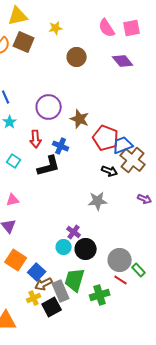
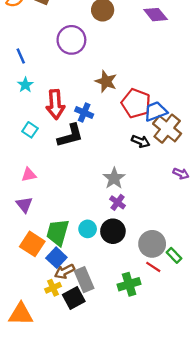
purple circle: (49, 107) -> (71, 40), moved
red arrow: (36, 139) -> (55, 104), size x1.4
gray star: (98, 201) -> (114, 178), moved, turned -30
purple cross: (74, 232) -> (118, 202), moved
green trapezoid: (75, 280) -> (58, 232), moved

